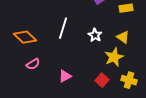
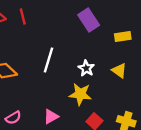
yellow star: (114, 57) -> (80, 94), moved, turned 30
pink semicircle: (33, 64) -> (13, 118), moved

